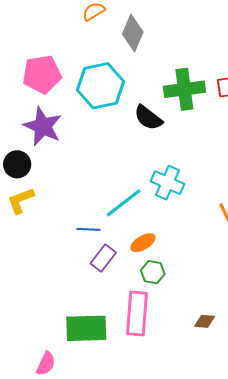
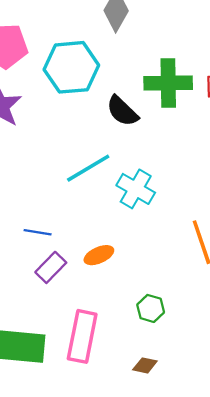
cyan line: (124, 203) -> (88, 168), moved
green hexagon: (153, 272) -> (151, 308), moved
brown diamond: (205, 321) -> (145, 365), moved

